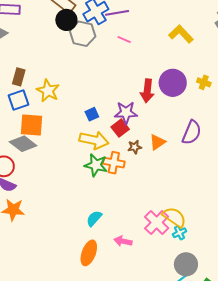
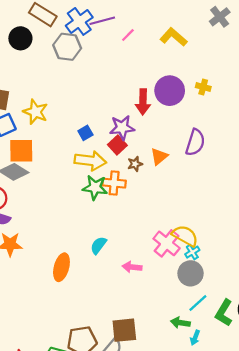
black circle: (66, 20) -> (20, 38), moved
pink line: (124, 39) -> (128, 35), moved, turned -64
orange ellipse: (89, 253) -> (61, 267), moved
gray circle: (186, 264) -> (191, 273), moved

